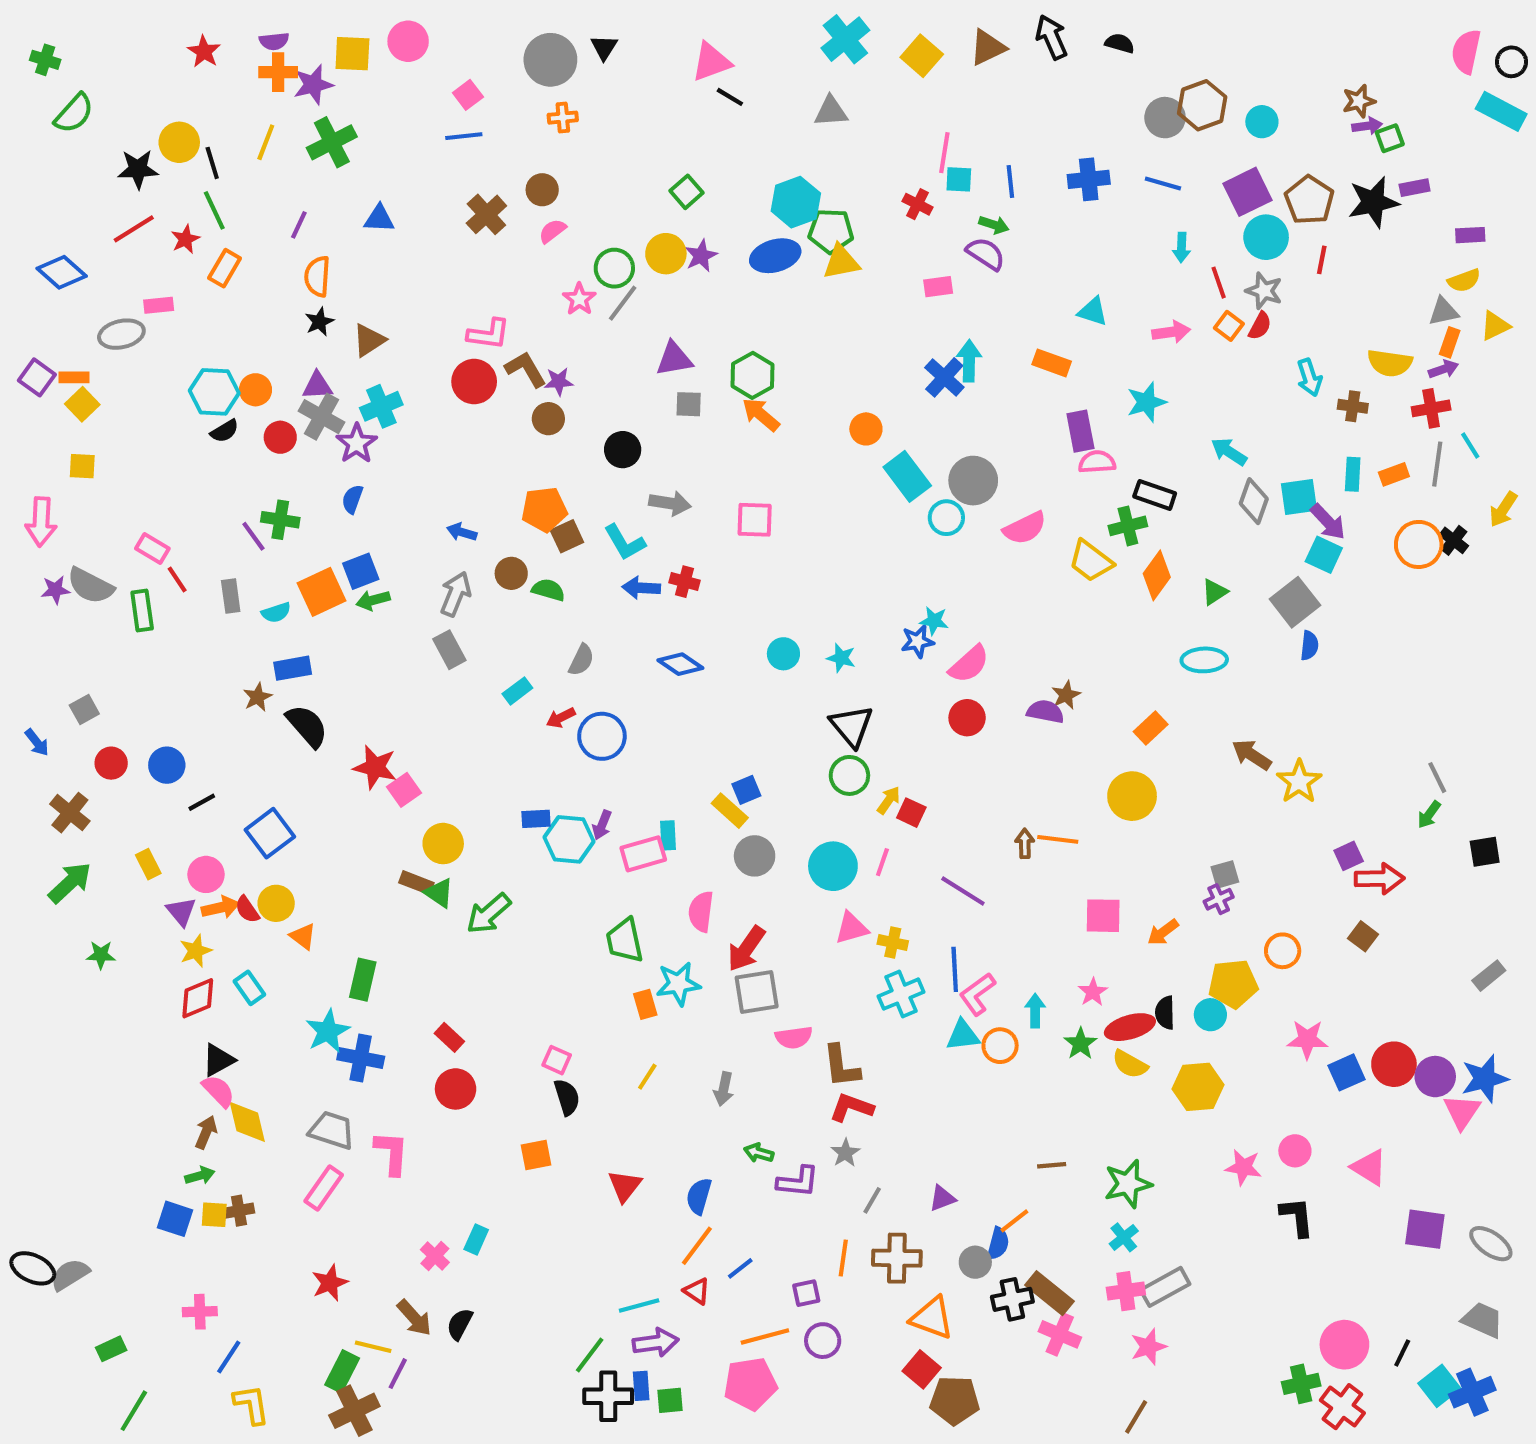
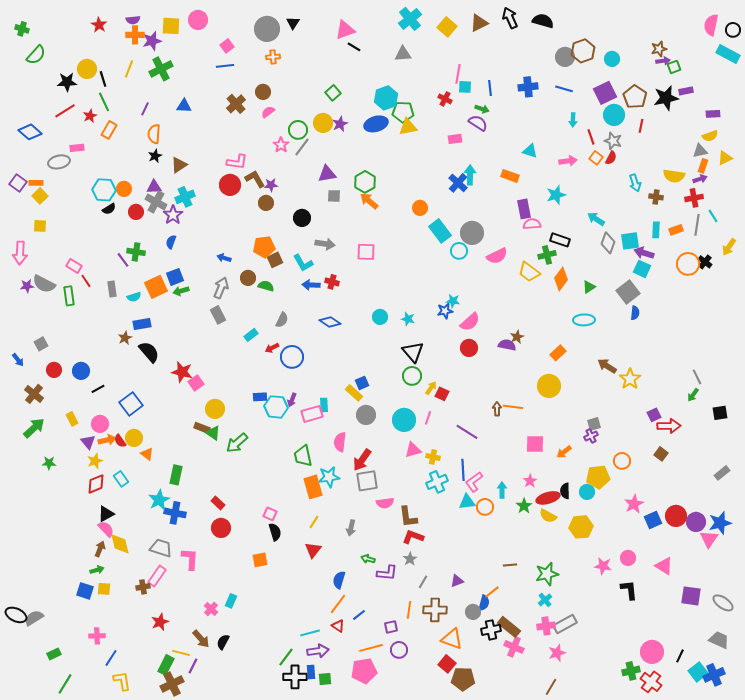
black semicircle: (1120, 43) -> (543, 21), size x1.5
purple arrow: (1328, 522) -> (644, 253), turned 150
orange rectangle: (645, 1004) -> (313, 487), size x1.6
pink star: (1307, 1039) -> (634, 504), turned -30
red triangle: (625, 1186) -> (313, 550), moved
brown cross: (239, 1211) -> (143, 587), moved

